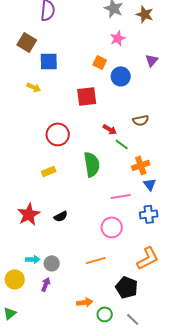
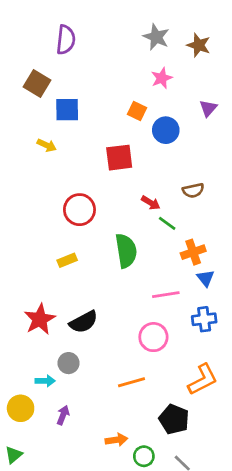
black semicircle: (61, 216) -> (84, 322), size x1.5
gray circle: (52, 263) -> (68, 363), moved

